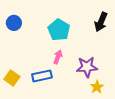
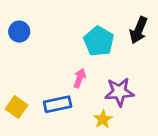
cyan pentagon: (59, 30) -> (99, 41), moved
yellow star: (97, 87) -> (103, 119), moved

